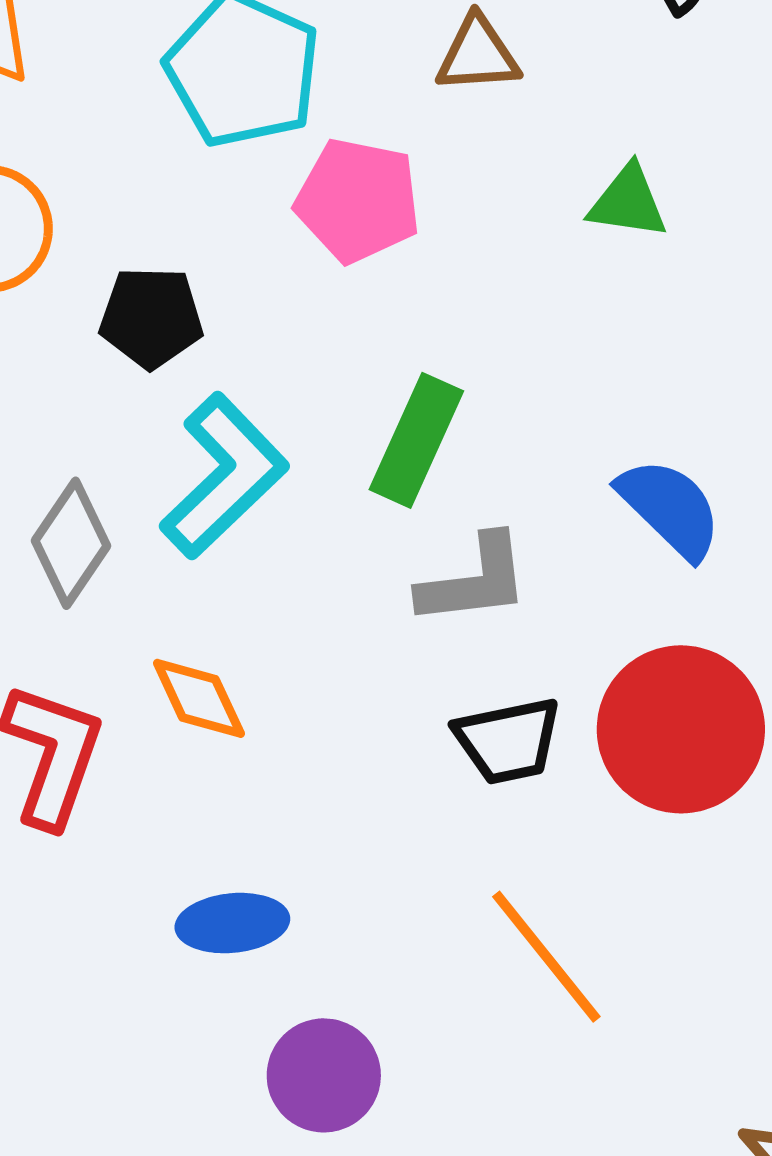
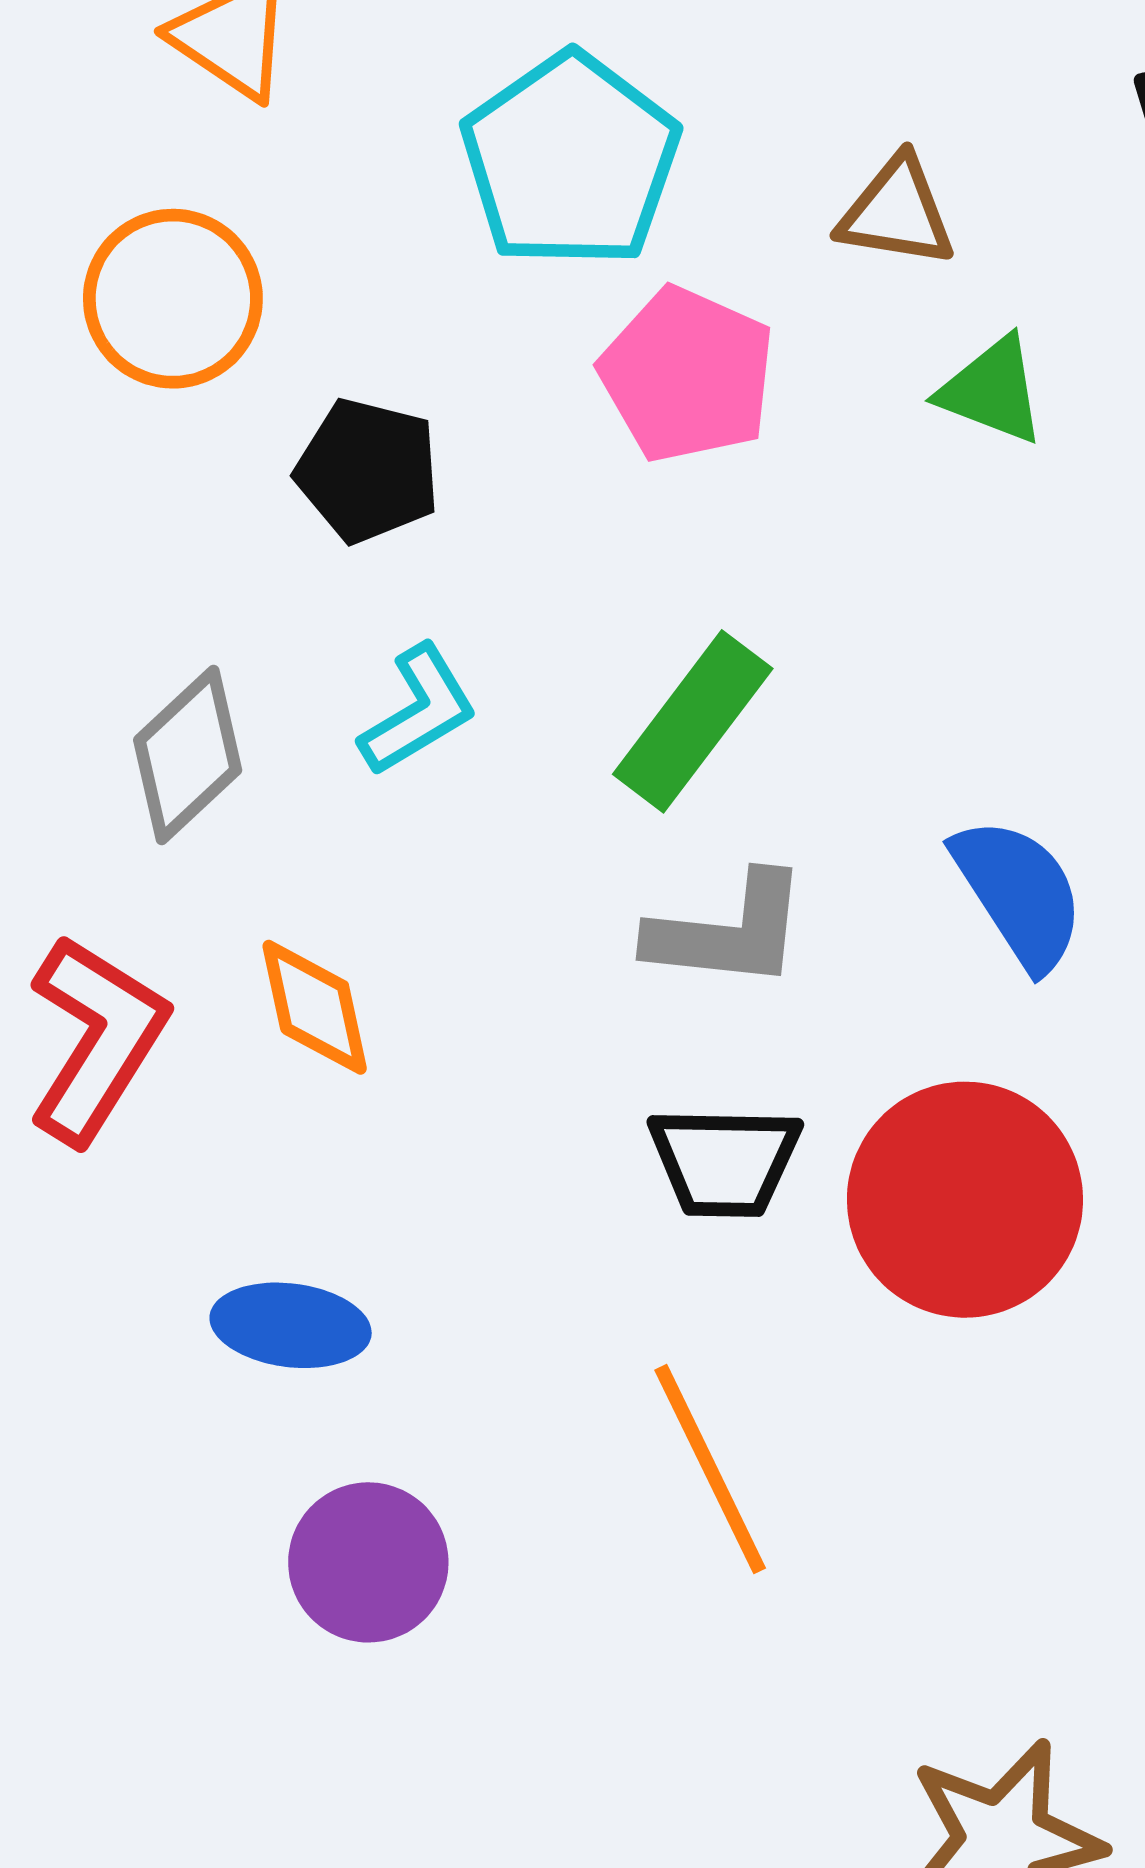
green triangle: (628, 202) -> (992, 390), moved
cyan L-shape: (224, 476) -> (418, 710), size x0.6

